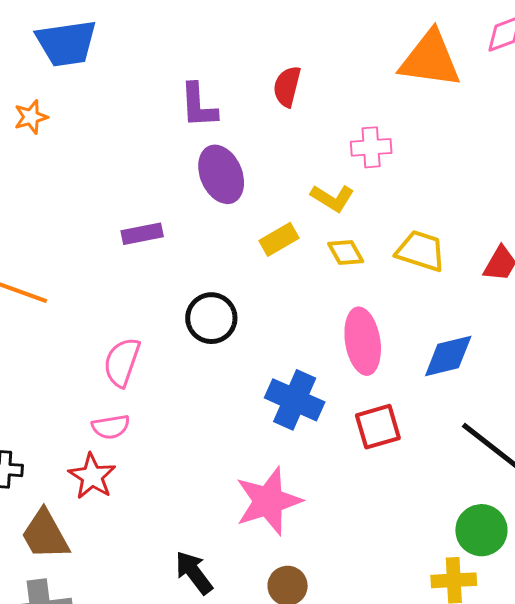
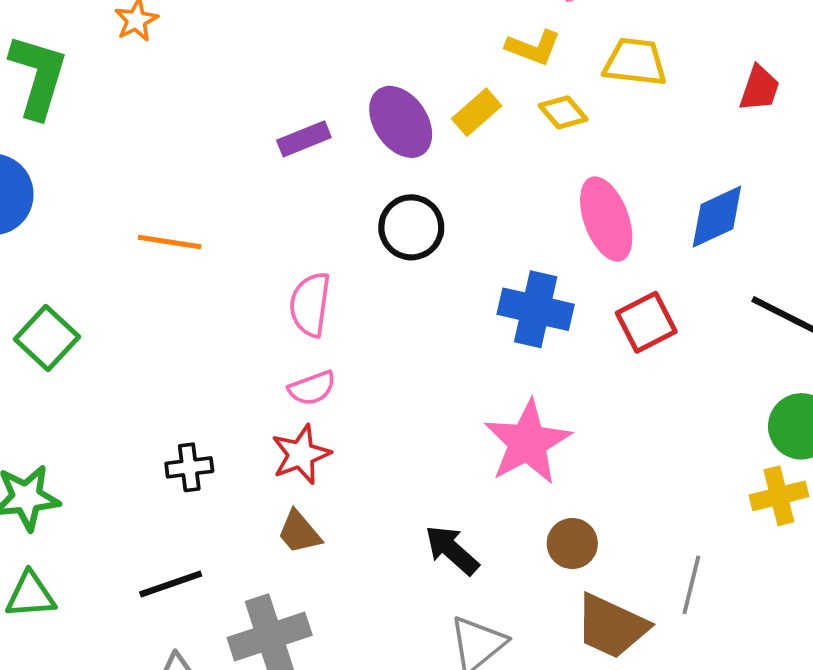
purple ellipse: (221, 174) -> (401, 122), moved
yellow trapezoid: (421, 251) -> (635, 62), moved
red star: (92, 476) -> (301, 454), turned 30
brown trapezoid: (45, 535) -> (299, 532), moved, size x0.7

